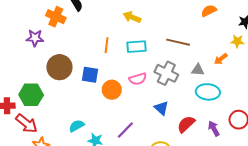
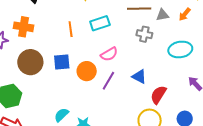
orange cross: (56, 17) -> (24, 27), moved
gray triangle: (198, 70) -> (162, 15), moved
gray cross: (166, 73) -> (144, 34), moved, size x0.7
red semicircle: (186, 124) -> (158, 95), moved
purple line: (125, 130) -> (108, 81), moved

